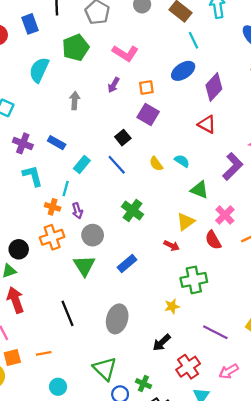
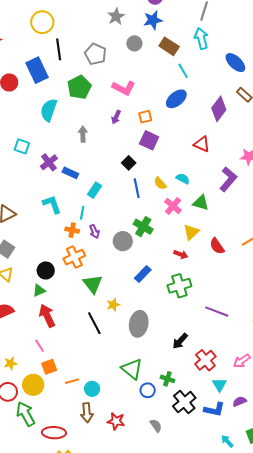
blue rectangle: (30, 24) -> (37, 70), size x1.4
purple diamond: (214, 87) -> (219, 109), moved
purple cross: (23, 143) -> (49, 162), moved, turned 36
blue line: (117, 165) -> (137, 188), moved, turned 36
pink cross: (225, 215) -> (173, 206), moved
gray circle: (93, 235) -> (123, 241), moved
green triangle: (84, 266) -> (93, 284), moved
green cross: (194, 280) -> (179, 286), moved
yellow star: (172, 306) -> (113, 305), moved
purple line: (215, 332) -> (217, 312), moved
orange line: (44, 353) -> (72, 381), moved

